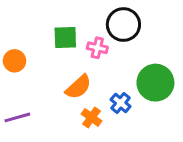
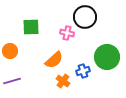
green square: (65, 38) -> (31, 27), moved
orange circle: (15, 61) -> (10, 51), moved
blue cross: (121, 103) -> (83, 71), turned 32

